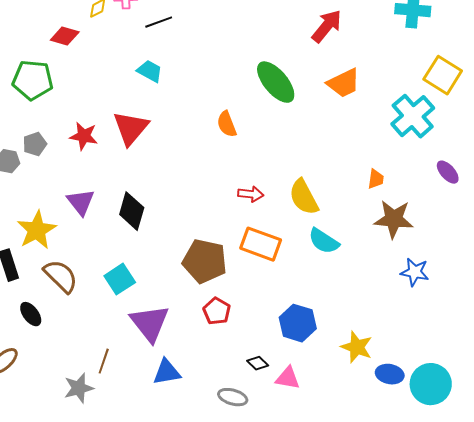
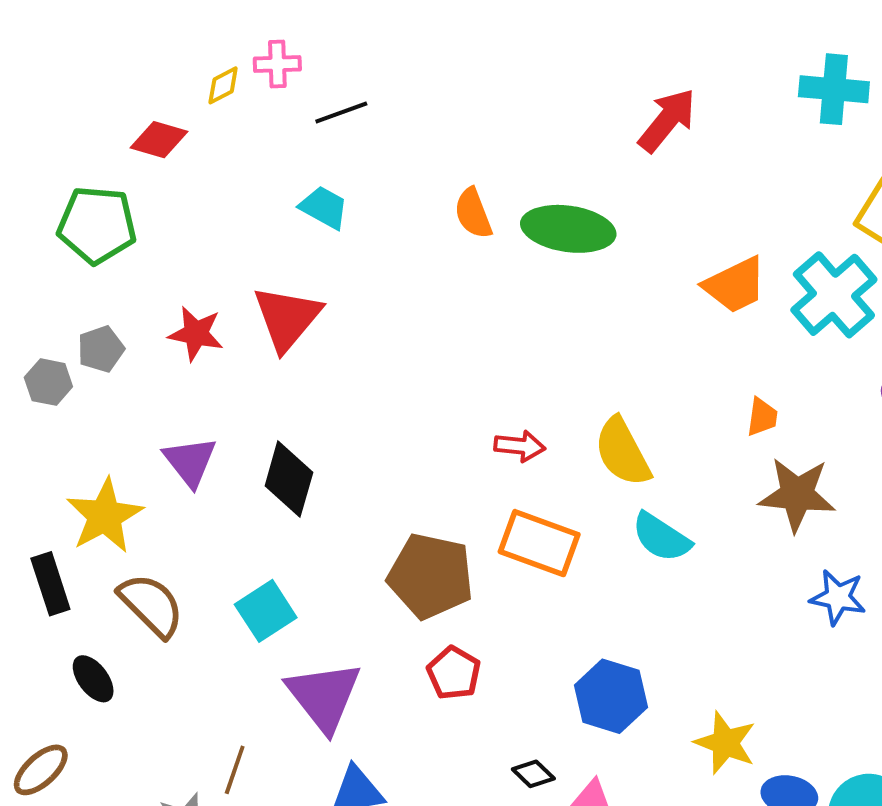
green ellipse: (276, 82) -> (568, 229), turned -42
orange trapezoid: (344, 83) -> (735, 285), moved
orange semicircle: (227, 124) -> (473, 213), moved

